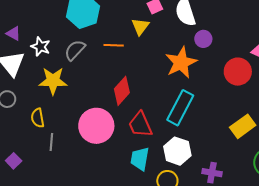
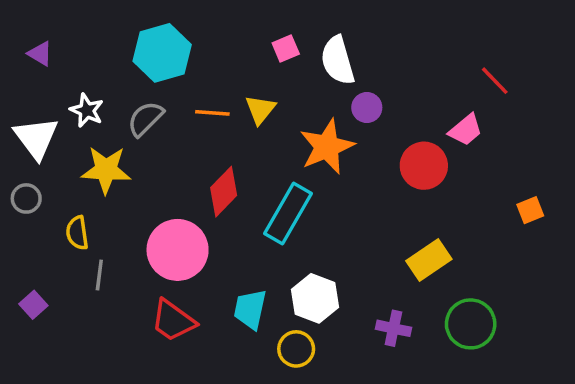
yellow triangle: (140, 26) -> (260, 110), moved
purple triangle: (13, 33) -> (40, 54), moved
cyan rectangle: (180, 108) -> (288, 213), moved
red trapezoid: (140, 125) -> (173, 321), moved, turned -32
purple cross: (212, 173) -> (393, 328), moved

